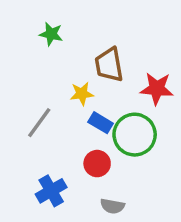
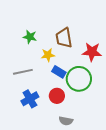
green star: (51, 34) -> (30, 37), moved
gray line: (39, 123) -> (23, 72), turned 42
blue cross: (51, 191) -> (30, 99), moved

